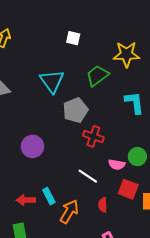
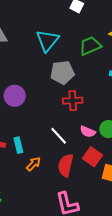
red cross: (93, 136) -> (73, 101), turned -36
red semicircle: (103, 205) -> (66, 165), size x1.6
orange arrow: (69, 212) -> (33, 164), size x0.7

